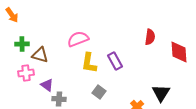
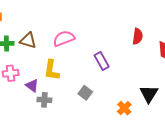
brown triangle: (40, 55) -> (28, 40), moved
yellow L-shape: (89, 63) -> (52, 70), moved

